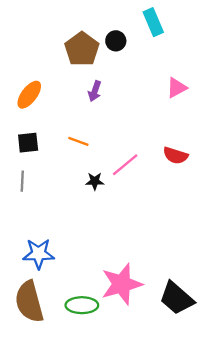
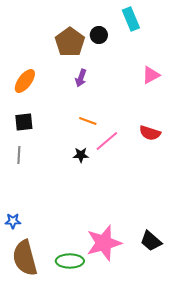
orange line: (78, 141) -> (88, 121), moved
blue star: (39, 254) -> (13, 221), moved, size x0.6
black trapezoid: (177, 298) -> (151, 241), moved, size x0.7

